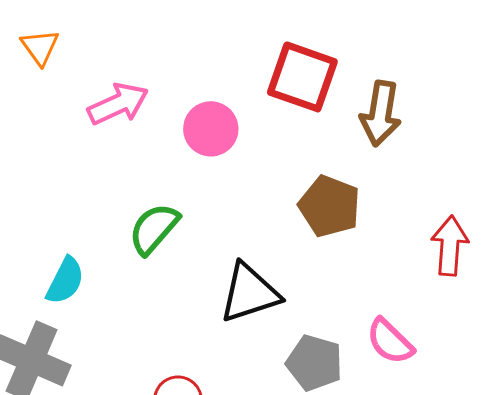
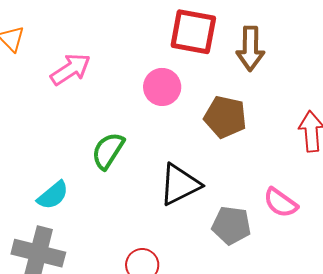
pink circle: (211, 129) -> (162, 87), moved
cyan semicircle: (65, 281) -> (53, 195), turned 32

